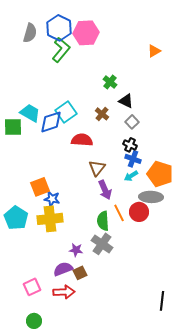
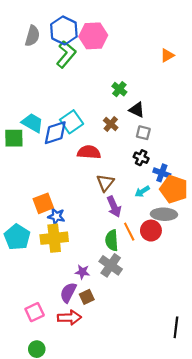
gray square: (132, 122) -> (143, 133), turned -32
blue cross: (133, 159) -> (162, 173), moved
purple semicircle: (63, 269) -> (68, 293), turned -42

